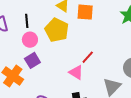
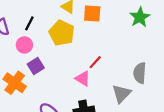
black line: (27, 21) -> (29, 23), turned 32
pink circle: (30, 40) -> (24, 45), moved

